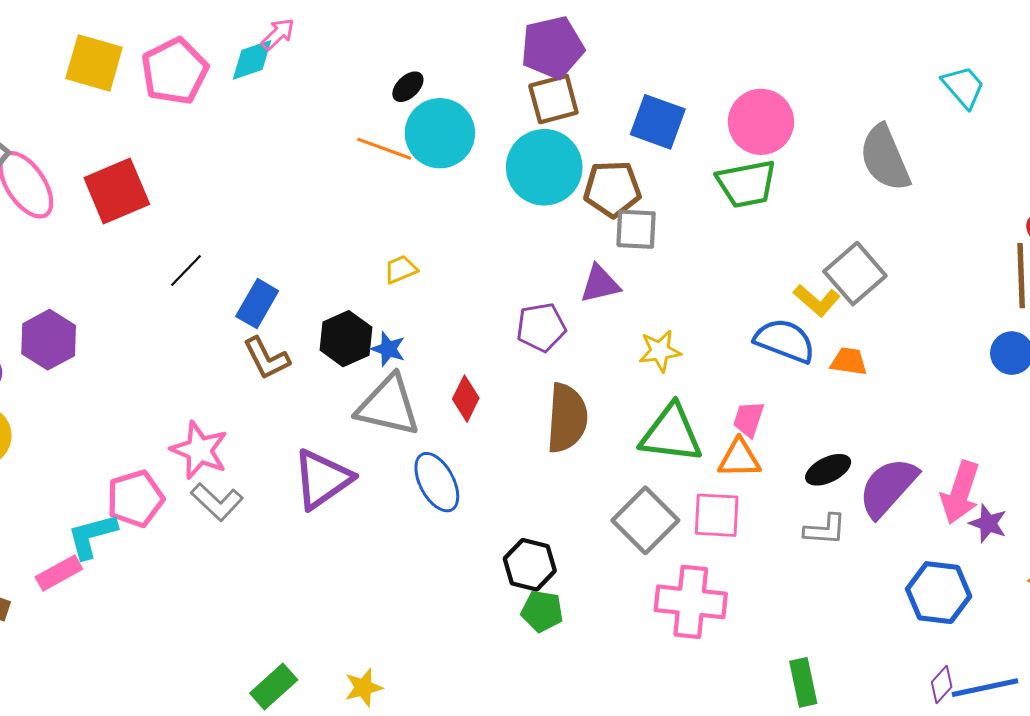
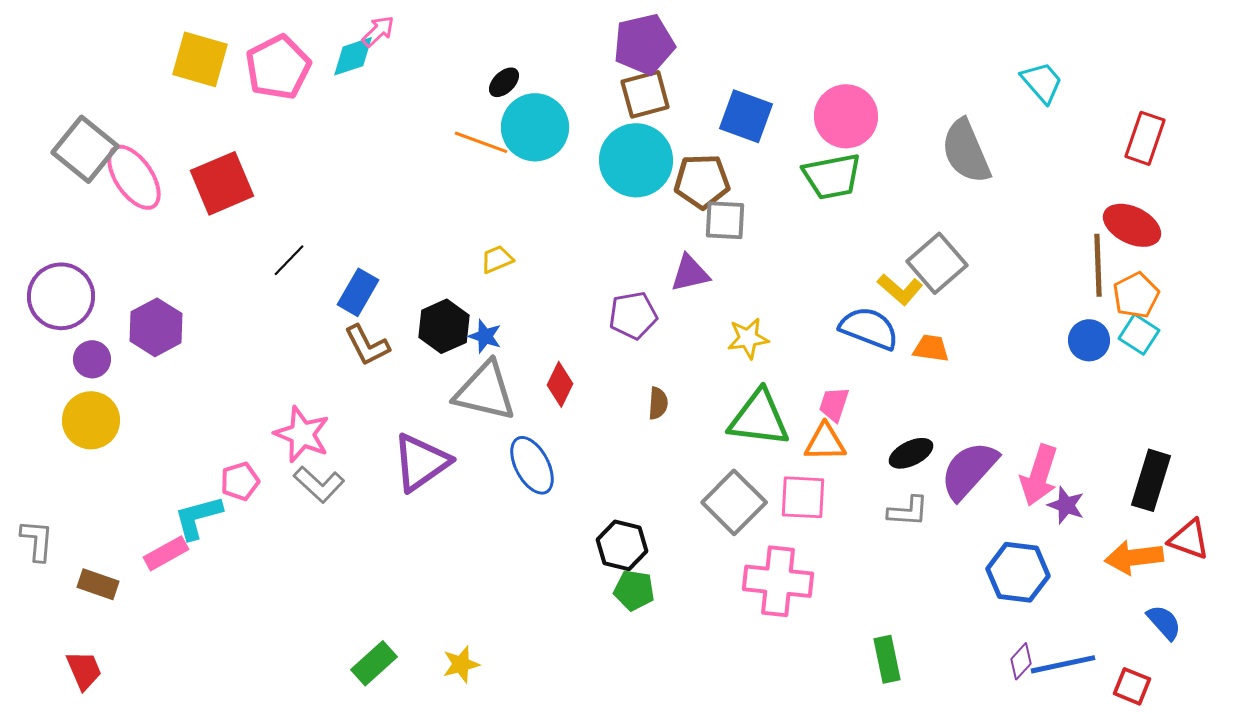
brown semicircle: (567, 418) -> (658, 403), size x0.5
pink pentagon: (135, 499) -> (240, 481), size x0.7

